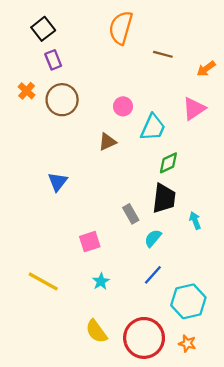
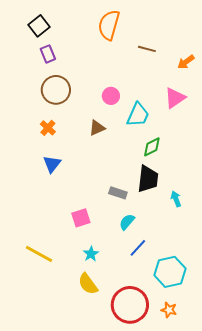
orange cross: (27, 91) -> (48, 128), moved
gray rectangle: (131, 214) -> (118, 193), turned -42
cyan semicircle: (153, 238) -> (127, 222), moved
yellow semicircle: (96, 331) -> (88, 284), moved

